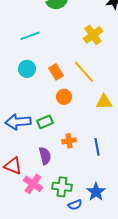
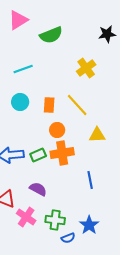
orange rectangle: (56, 72) -> (49, 105), turned 35
orange cross: (69, 141) -> (62, 153), moved, size x1.6
purple semicircle: (45, 156) -> (38, 189), turned -48

